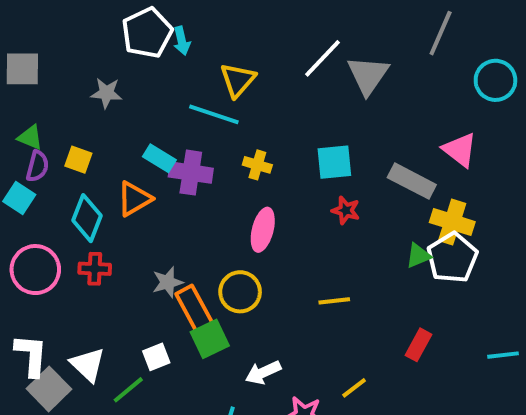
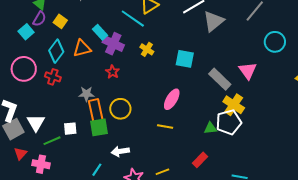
red star: (346, 210) -> (112, 72), moved
pink ellipse: (263, 230) -> (172, 99), moved
green triangle: (418, 256) -> (210, 128), moved

